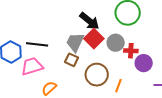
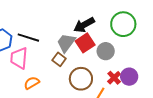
black arrow: (89, 21) -> (84, 25), turned 100
red cross: (131, 51) -> (114, 78), moved, turned 32
pink trapezoid: (32, 66) -> (19, 58), turned -80

